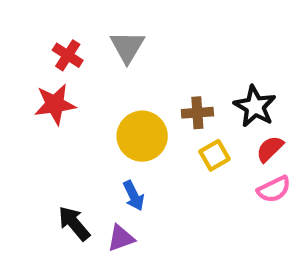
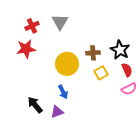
red cross: (68, 55) -> (32, 26), turned 32
red semicircle: (270, 149) -> (127, 70), turned 112

